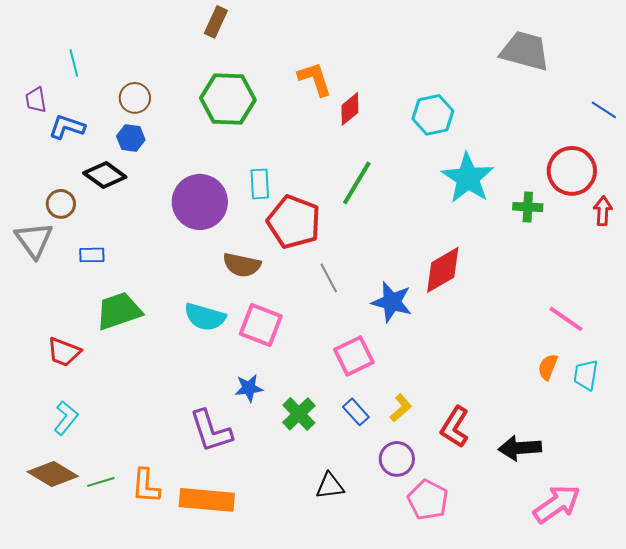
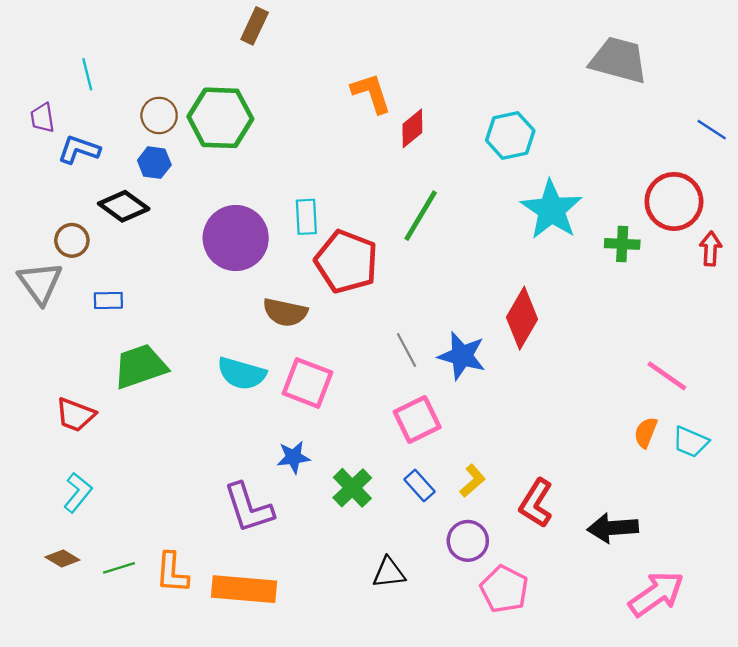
green hexagon: (228, 99) -> (220, 118), moved
red diamond: (443, 270) -> (522, 318), turned -30
gray line: (329, 278) -> (407, 350), moved
cyan trapezoid: (586, 375) -> (690, 442), turned -76
brown diamond: (53, 474) -> (62, 559), size x0.6

